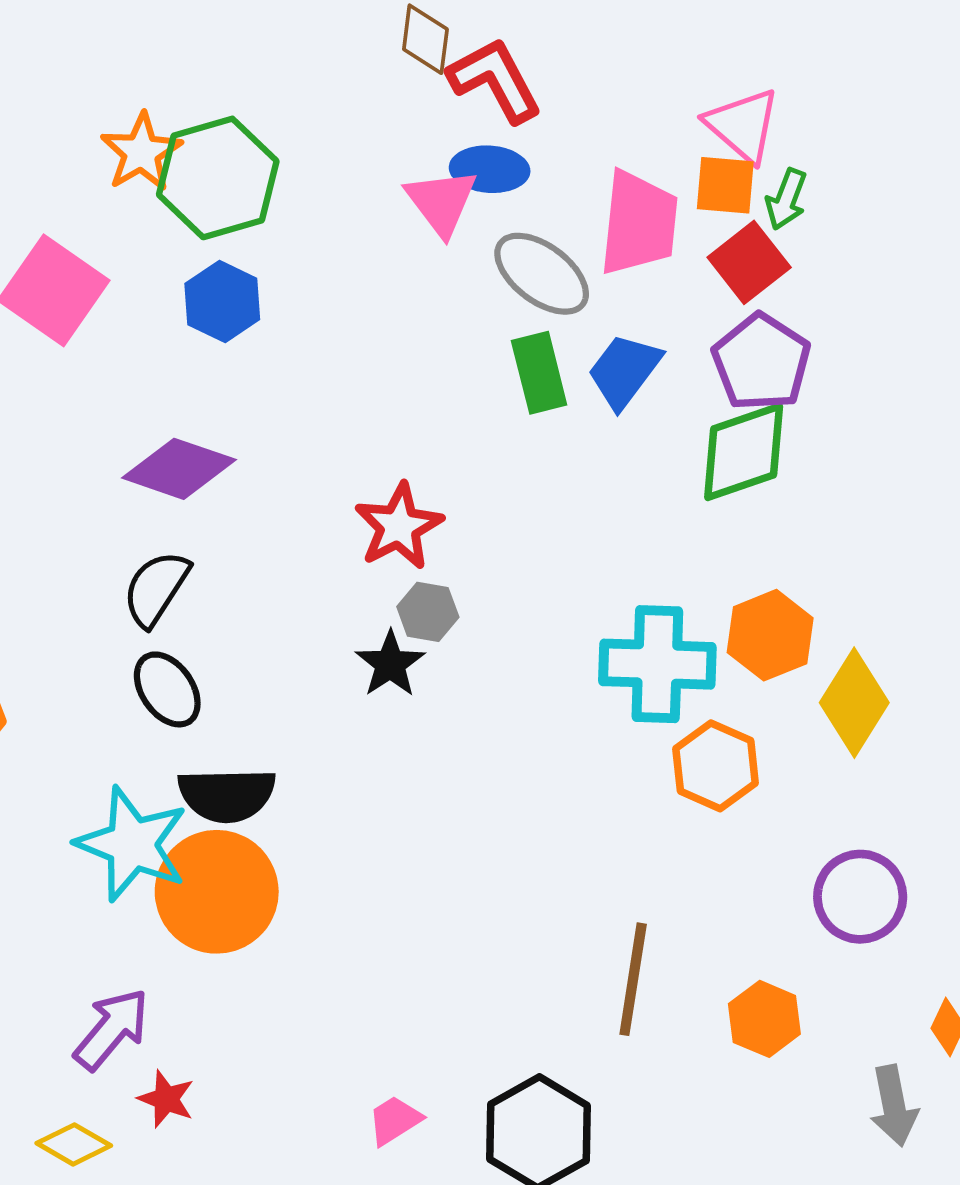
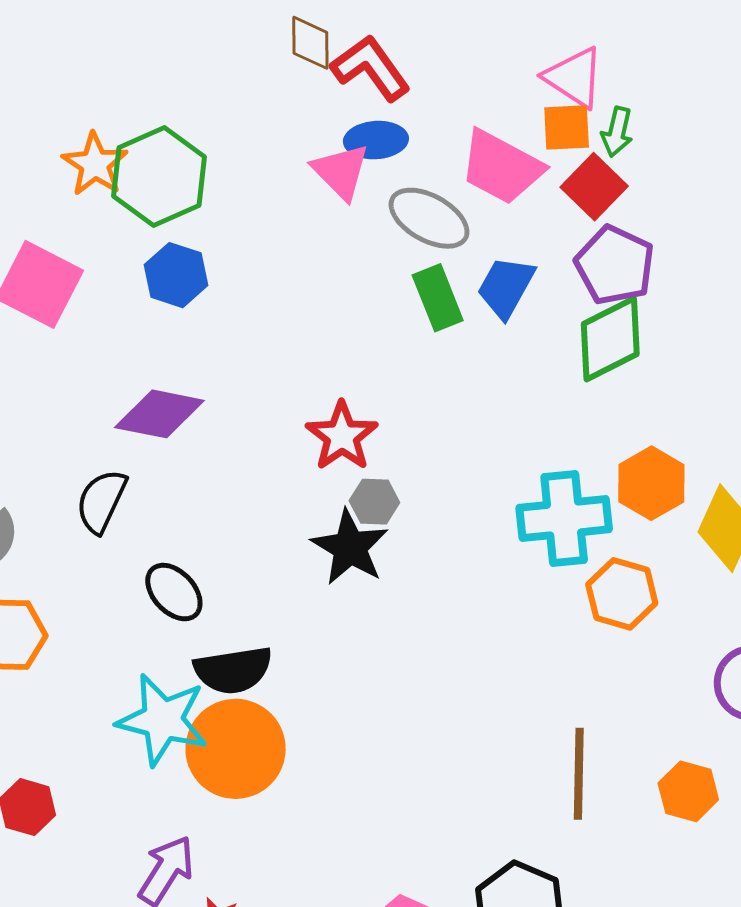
pink trapezoid: (639, 223) -> (501, 167), turned 120
black semicircle: (156, 588) -> (101, 501), moved
black star: (390, 664) -> (350, 547), size x1.4

